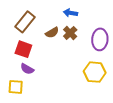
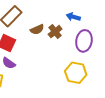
blue arrow: (70, 13) -> (73, 17), moved

